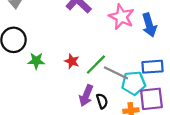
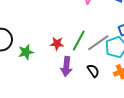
gray line: (116, 73) -> (98, 43), turned -45
purple arrow: (86, 96) -> (66, 66), moved

